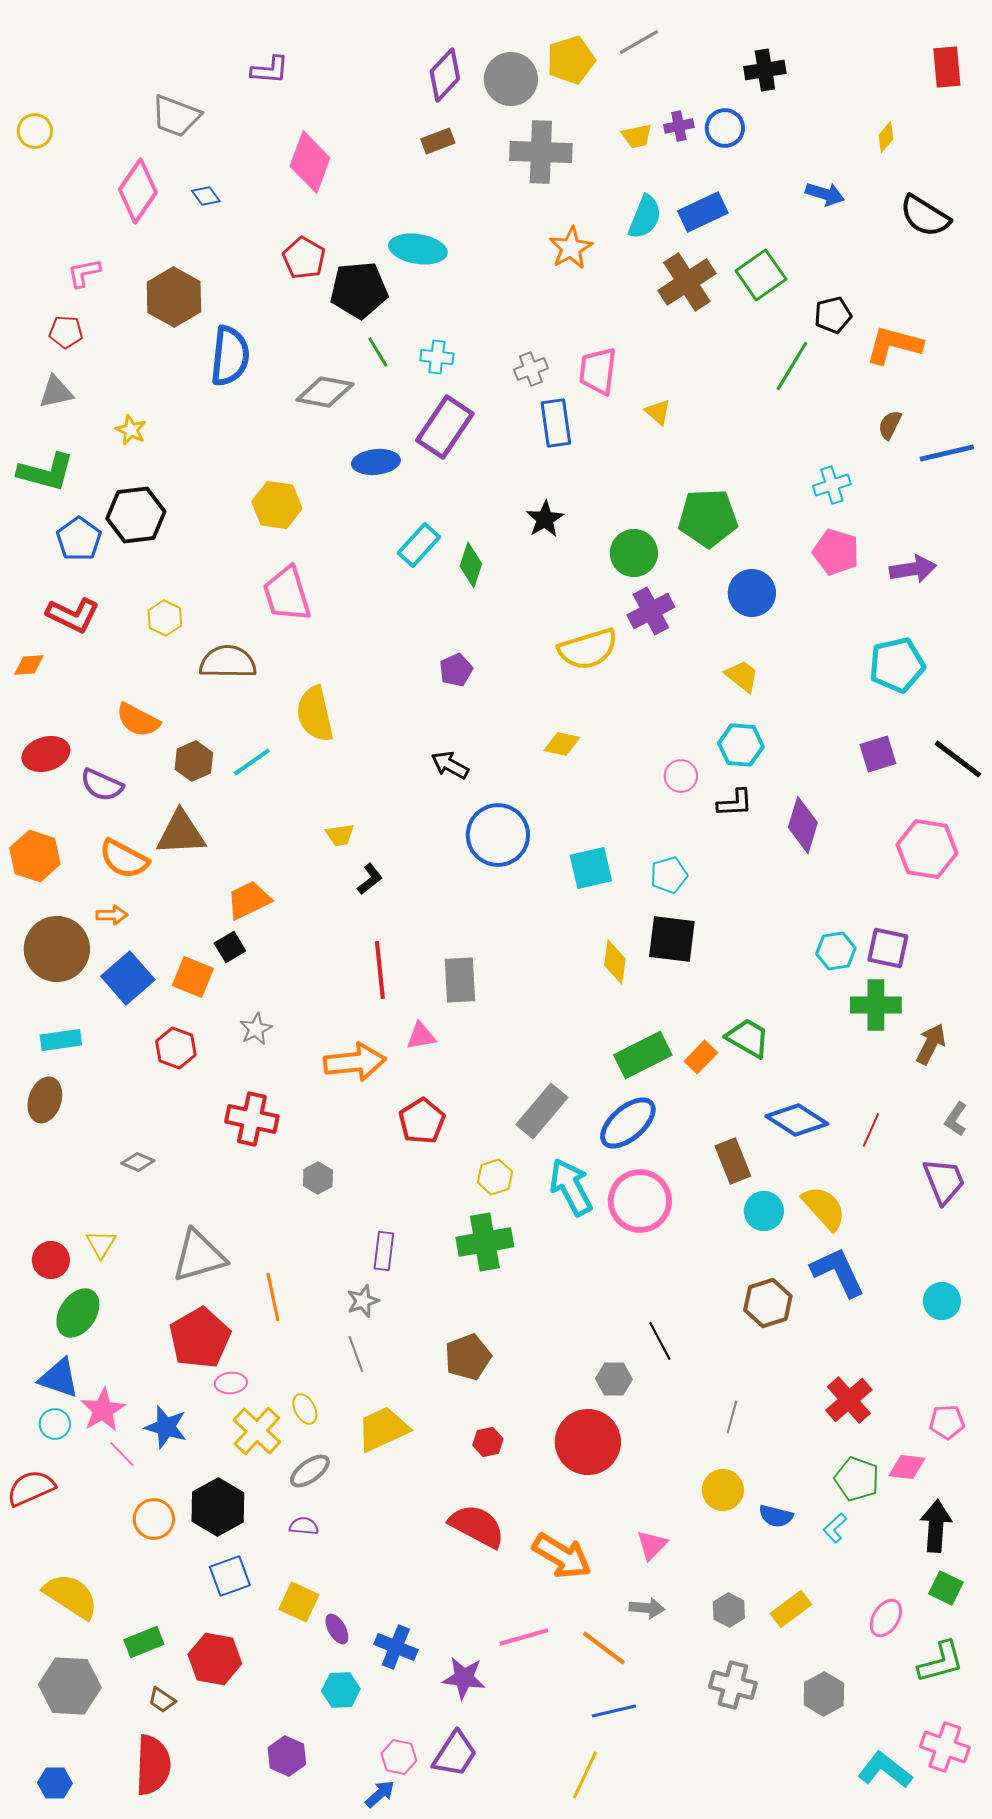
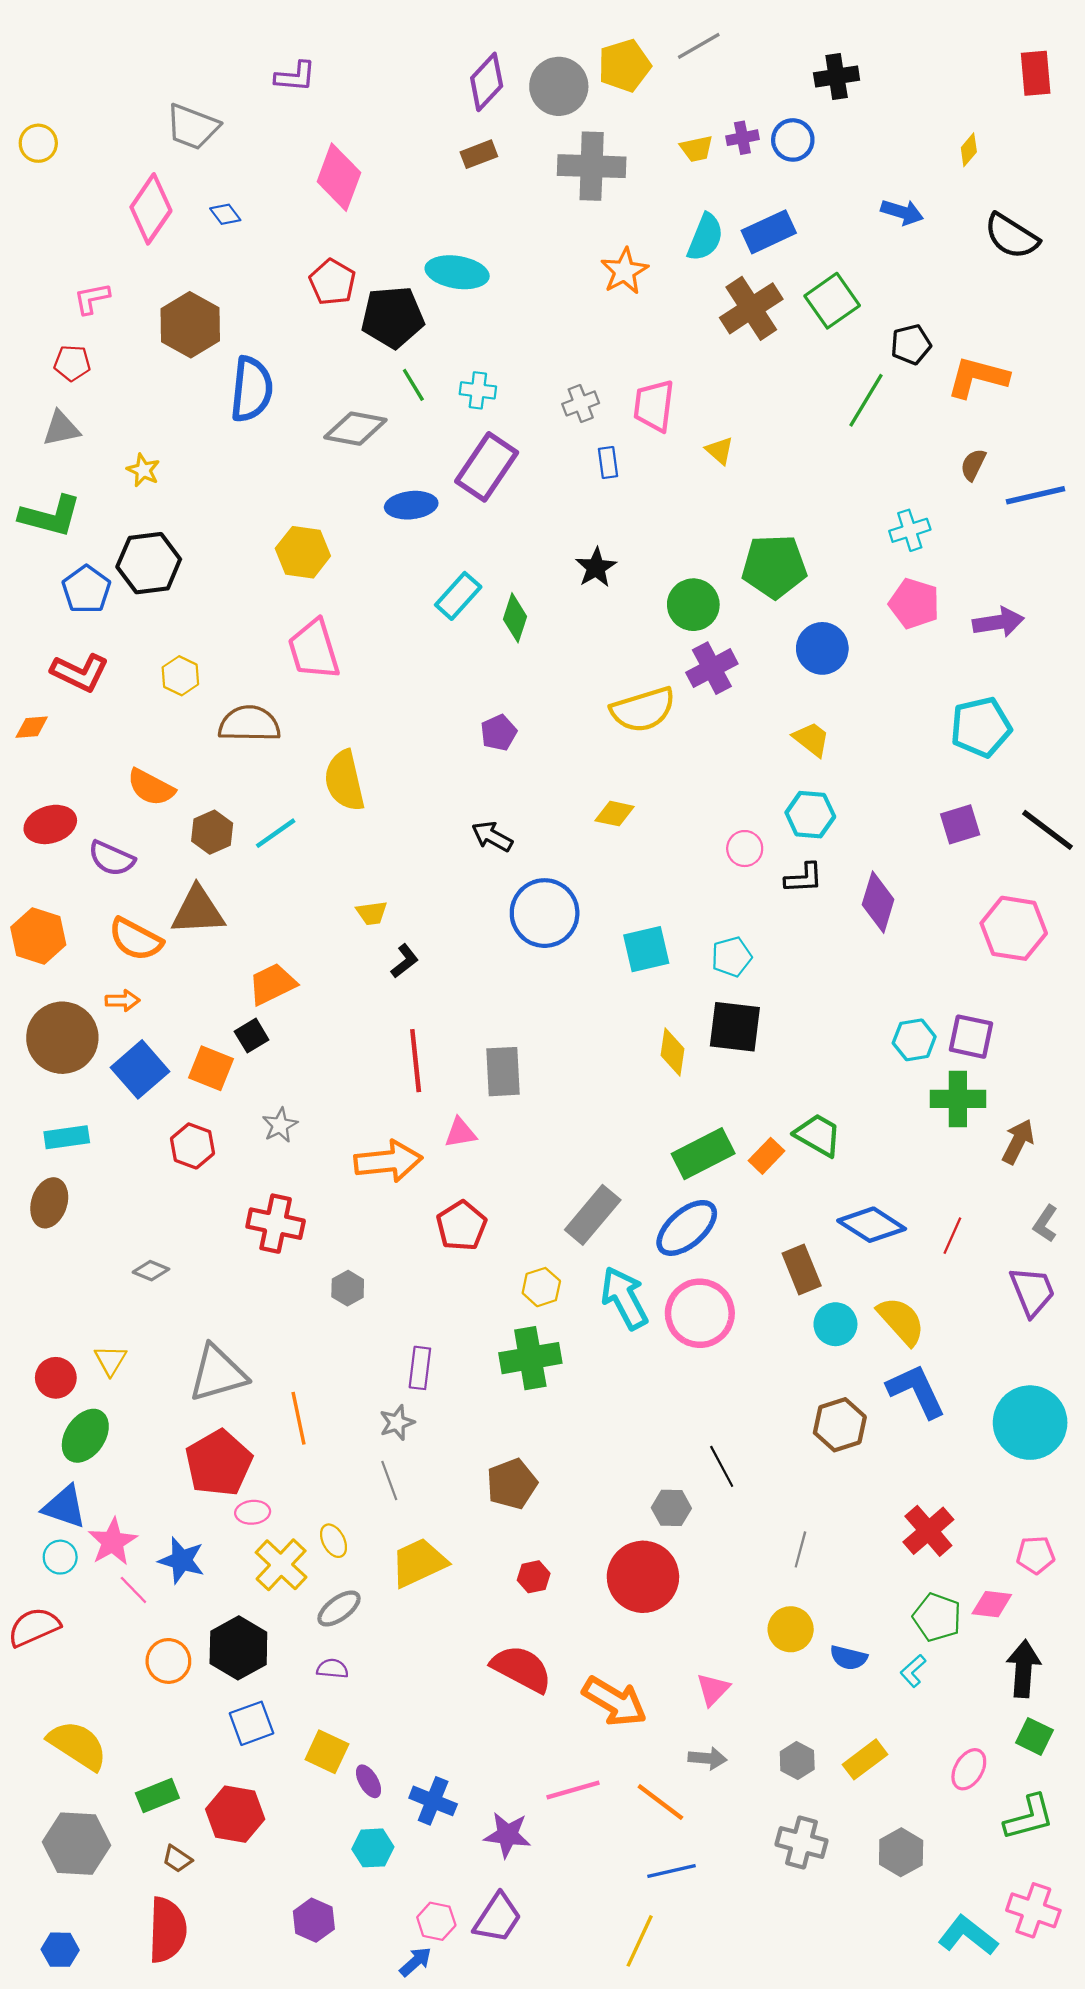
blue rectangle: (556, 423) -> (608, 463), size x0.6
cyan circle: (942, 1301) -> (1030, 1423), size x1.8

